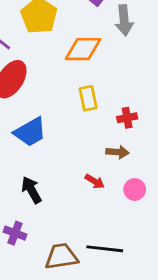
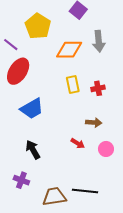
gray arrow: (124, 20) -> (99, 41), moved
red cross: (127, 118) -> (98, 88), moved

